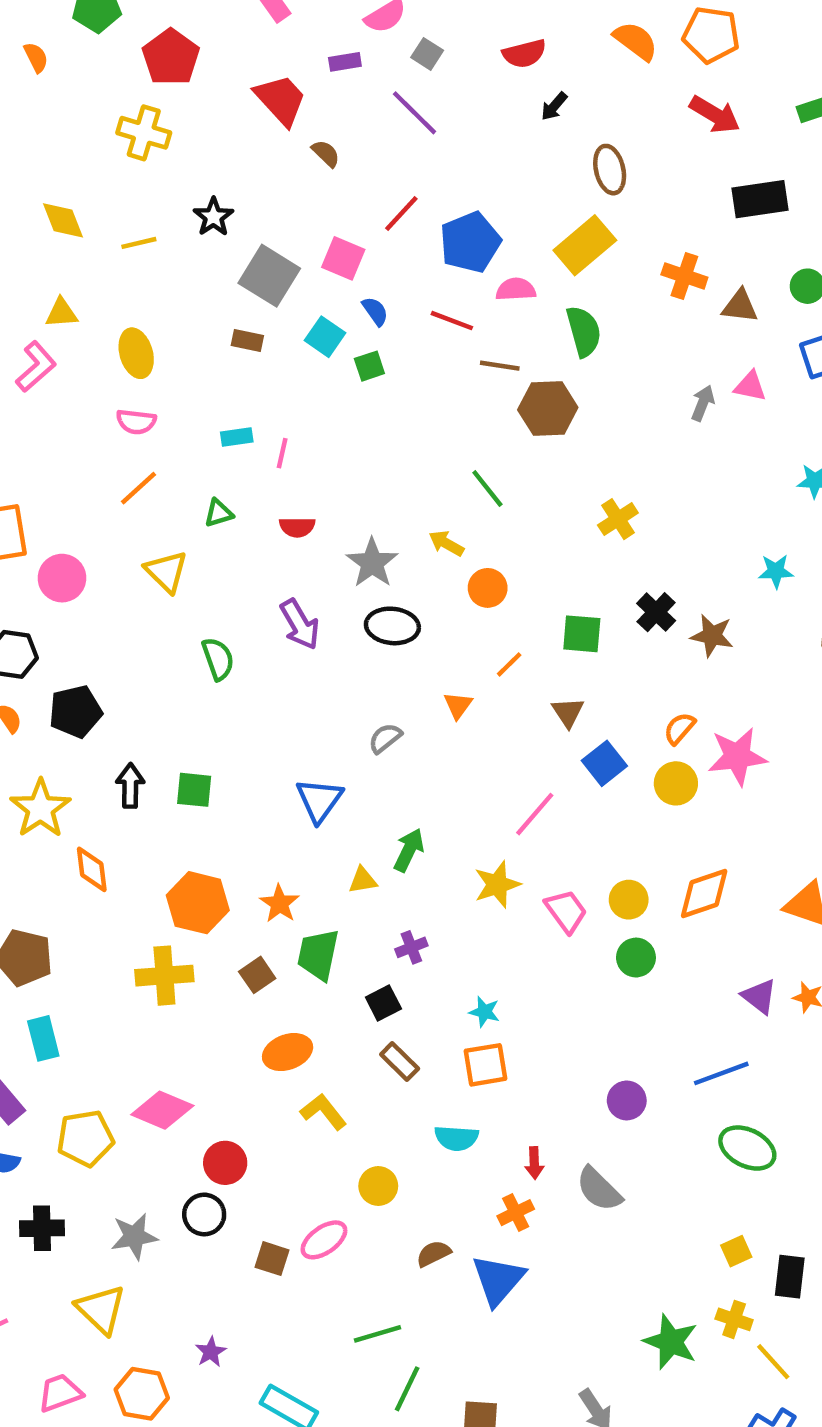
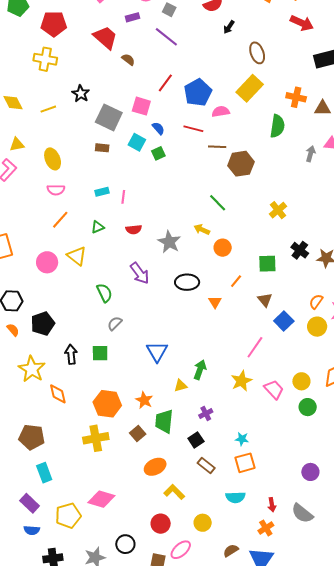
red pentagon: (171, 57) -> (54, 24), turned -30
green semicircle: (584, 331) -> (277, 126), moved, turned 30
pink circle: (62, 578) -> (47, 262), moved
black ellipse: (392, 626) -> (187, 282), moved
gray semicircle: (385, 738) -> (115, 323), moved
red circle: (225, 1163) -> (161, 524), moved

